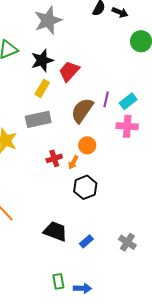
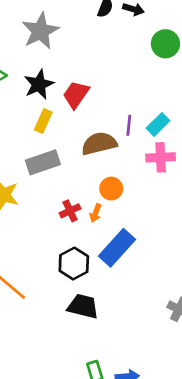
brown semicircle: (82, 110) -> (99, 144), turned 48
black hexagon: (85, 187) -> (74, 264), moved
blue rectangle: (86, 241) -> (117, 248), moved, size x2.0

